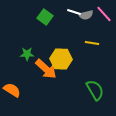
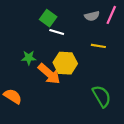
white line: (74, 12) -> (57, 32), moved
pink line: (104, 14) -> (111, 15), turned 66

